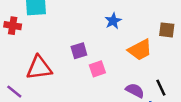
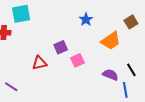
brown square: (167, 30) -> (131, 22), turned -32
red triangle: (39, 68) -> (39, 63), moved, size x0.7

